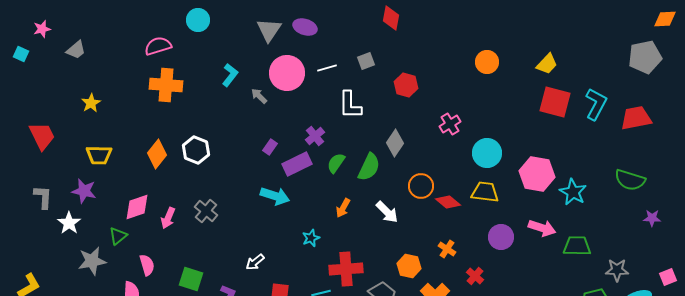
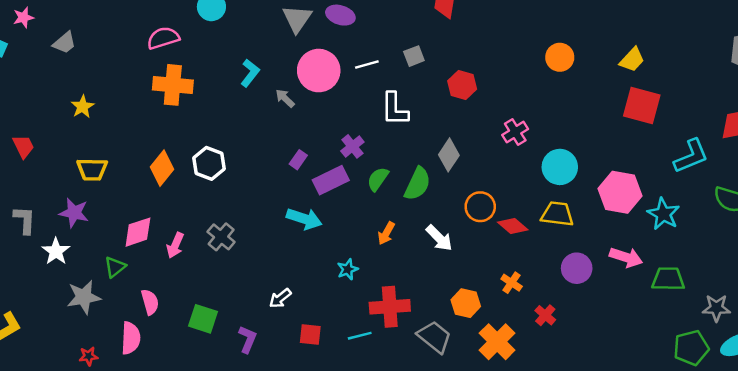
cyan L-shape: (596, 104) -> (691, 156), moved, turned 40
red trapezoid: (42, 136) -> (23, 146), size x0.7

